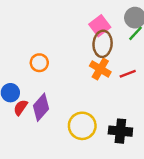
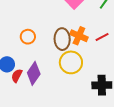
brown ellipse: (103, 44) -> (62, 39), moved
yellow circle: (82, 126) -> (71, 62), moved

